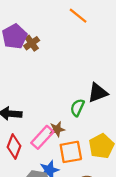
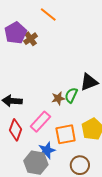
orange line: (78, 16) -> (48, 14), moved
brown star: (57, 129) -> (58, 98), moved

